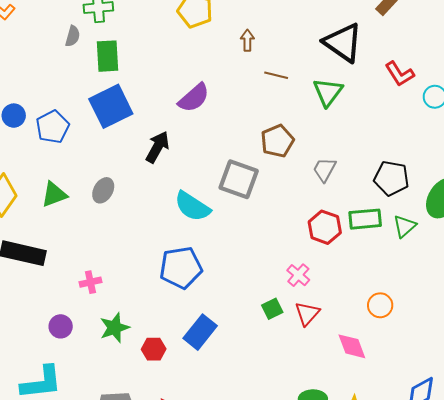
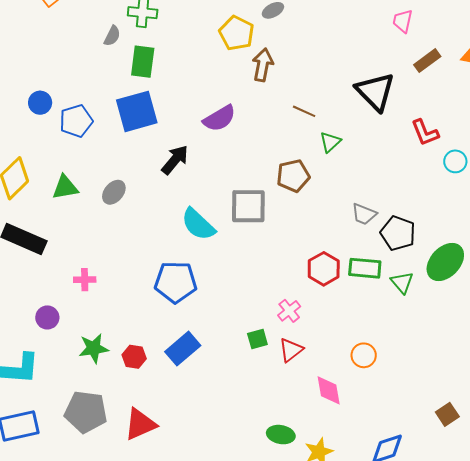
brown arrow: (247, 40) -> (263, 65), moved, size x1.5
green triangle: (328, 92) -> (330, 142), moved, size x0.7
gray trapezoid: (324, 169) -> (364, 214), moved, turned -108
gray square: (239, 179) -> (248, 206), turned -30
green triangle: (405, 226) -> (402, 282), turned -40
green star: (114, 328) -> (94, 348), moved

